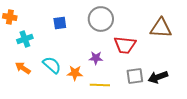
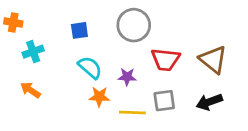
brown triangle: (161, 28) -> (213, 60), moved, turned 35
cyan semicircle: (52, 65) -> (90, 67), moved
gray square: (135, 76) -> (164, 101), moved

